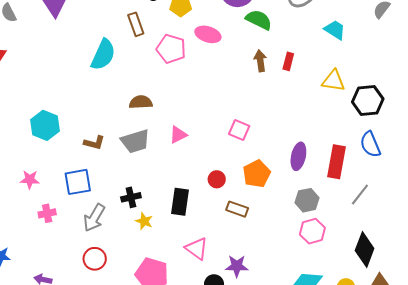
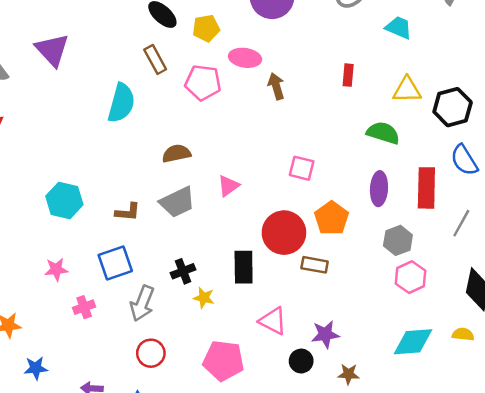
green semicircle: (259, 20) -> (383, 133), moved
brown arrow: (260, 61) -> (276, 86), moved
red circle: (217, 179) -> (284, 233), size x2.0

